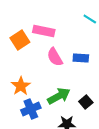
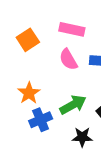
pink rectangle: (44, 31) -> (72, 29), moved

